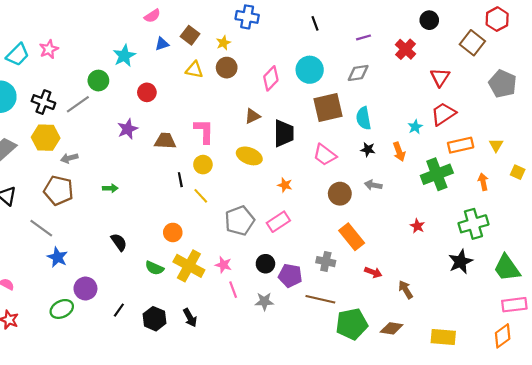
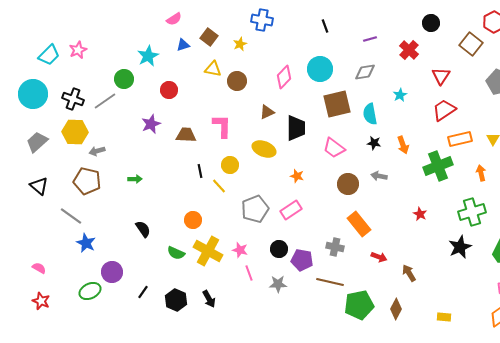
brown circle: (227, 68) -> (237, 81), moved
cyan star: (415, 127) -> (400, 95), moved
yellow circle: (203, 165) -> (230, 165), moved
brown diamond: (392, 328) -> (396, 309), turned -70
yellow rectangle: (443, 337) -> (444, 317), size x0.6

